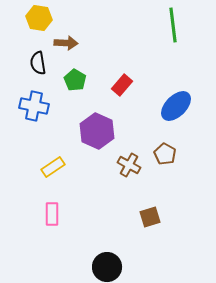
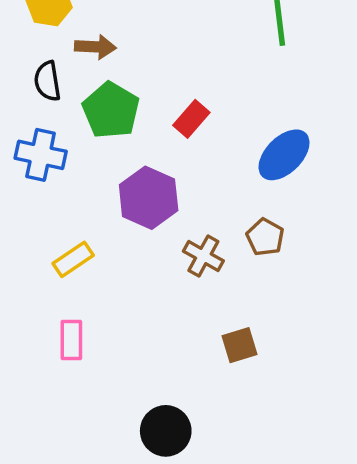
green pentagon: (75, 80) -> (111, 110), size x1.5

